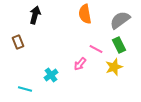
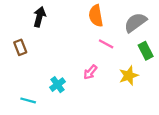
green rectangle: (119, 45) -> (146, 51), moved
pink line: (96, 49) -> (106, 44), moved

